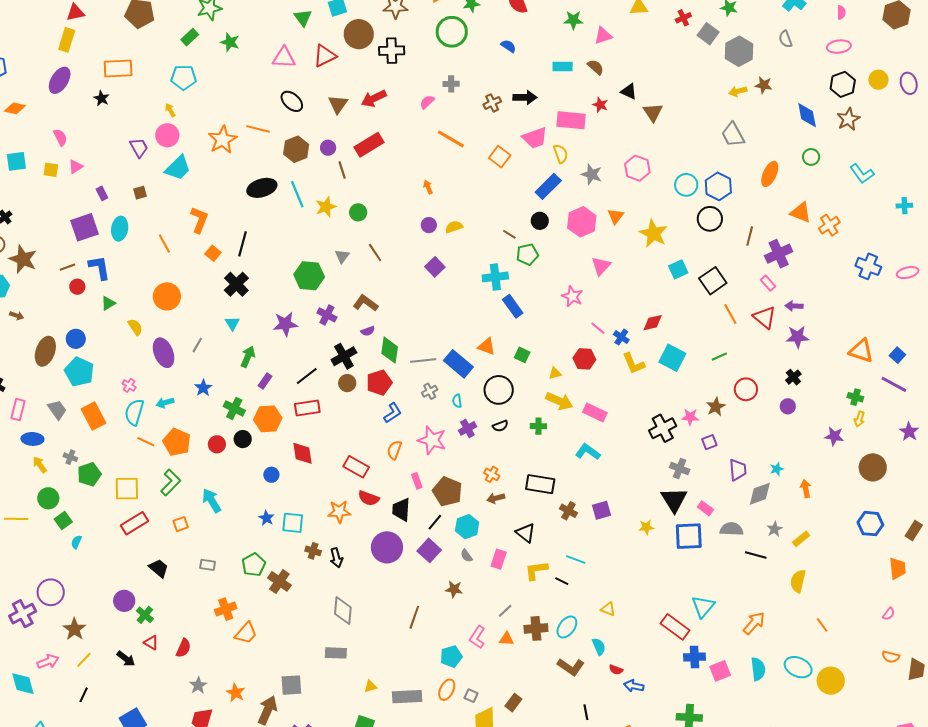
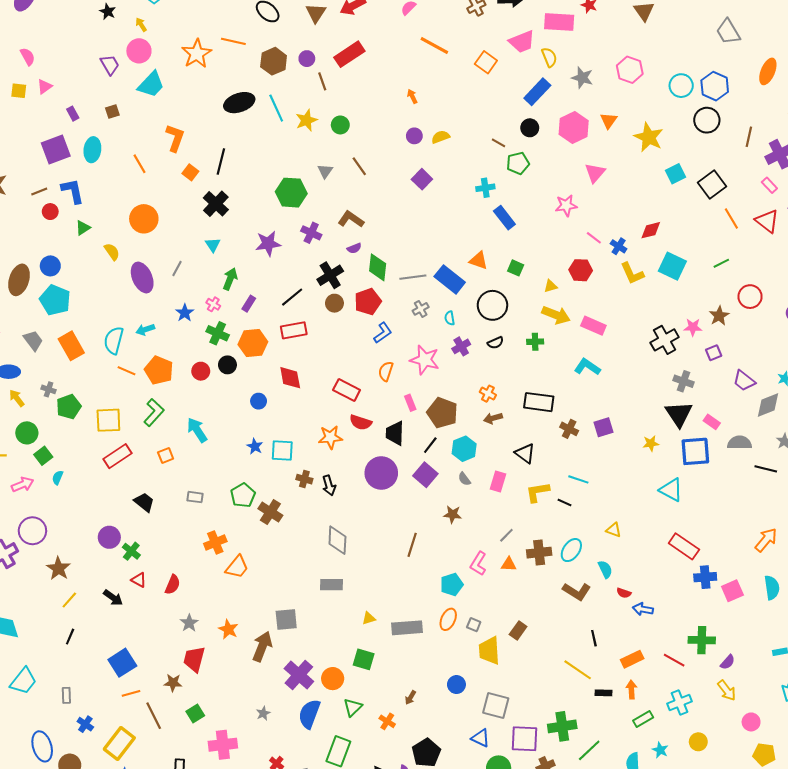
black star: (101, 98) -> (108, 12), moved
cyan cross: (495, 277) -> (485, 188), size x0.7
pink star: (572, 296) -> (566, 205), turned -30
pink cross: (129, 385) -> (213, 304), moved
purple trapezoid: (738, 470) -> (744, 381), turned 135
cyan triangle: (703, 607) -> (671, 490), moved, turned -40
pink arrow: (48, 661) -> (23, 484), moved

